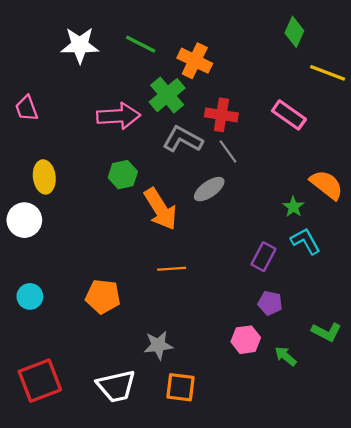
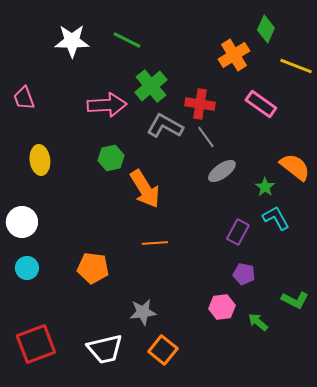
orange cross: (195, 61) -> (234, 55), moved, turned 32
gray ellipse: (209, 189) -> (222, 171), moved
white circle: (24, 220) -> (22, 222), moved
orange square: (180, 387) -> (163, 350), turned 32

